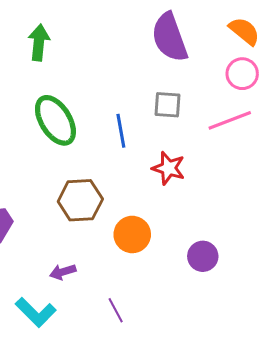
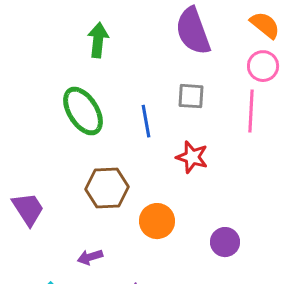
green arrow: (39, 43) -> (98, 40), moved
pink line: (230, 120) -> (251, 111), turned -66

